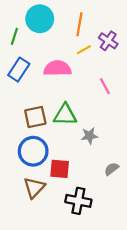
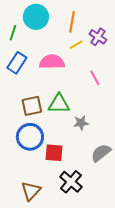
gray semicircle: (111, 169) -> (101, 153), size x1.5
brown triangle: (34, 188) -> (31, 191), moved
black cross: (78, 201) -> (71, 182), turned 30

